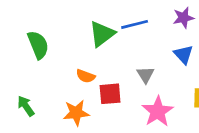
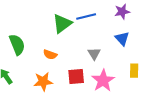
green semicircle: (38, 45) -> (17, 45), moved
red square: (110, 94) -> (76, 77), moved

